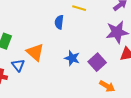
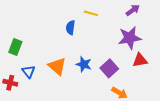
orange triangle: (35, 52) -> (57, 66), moved

